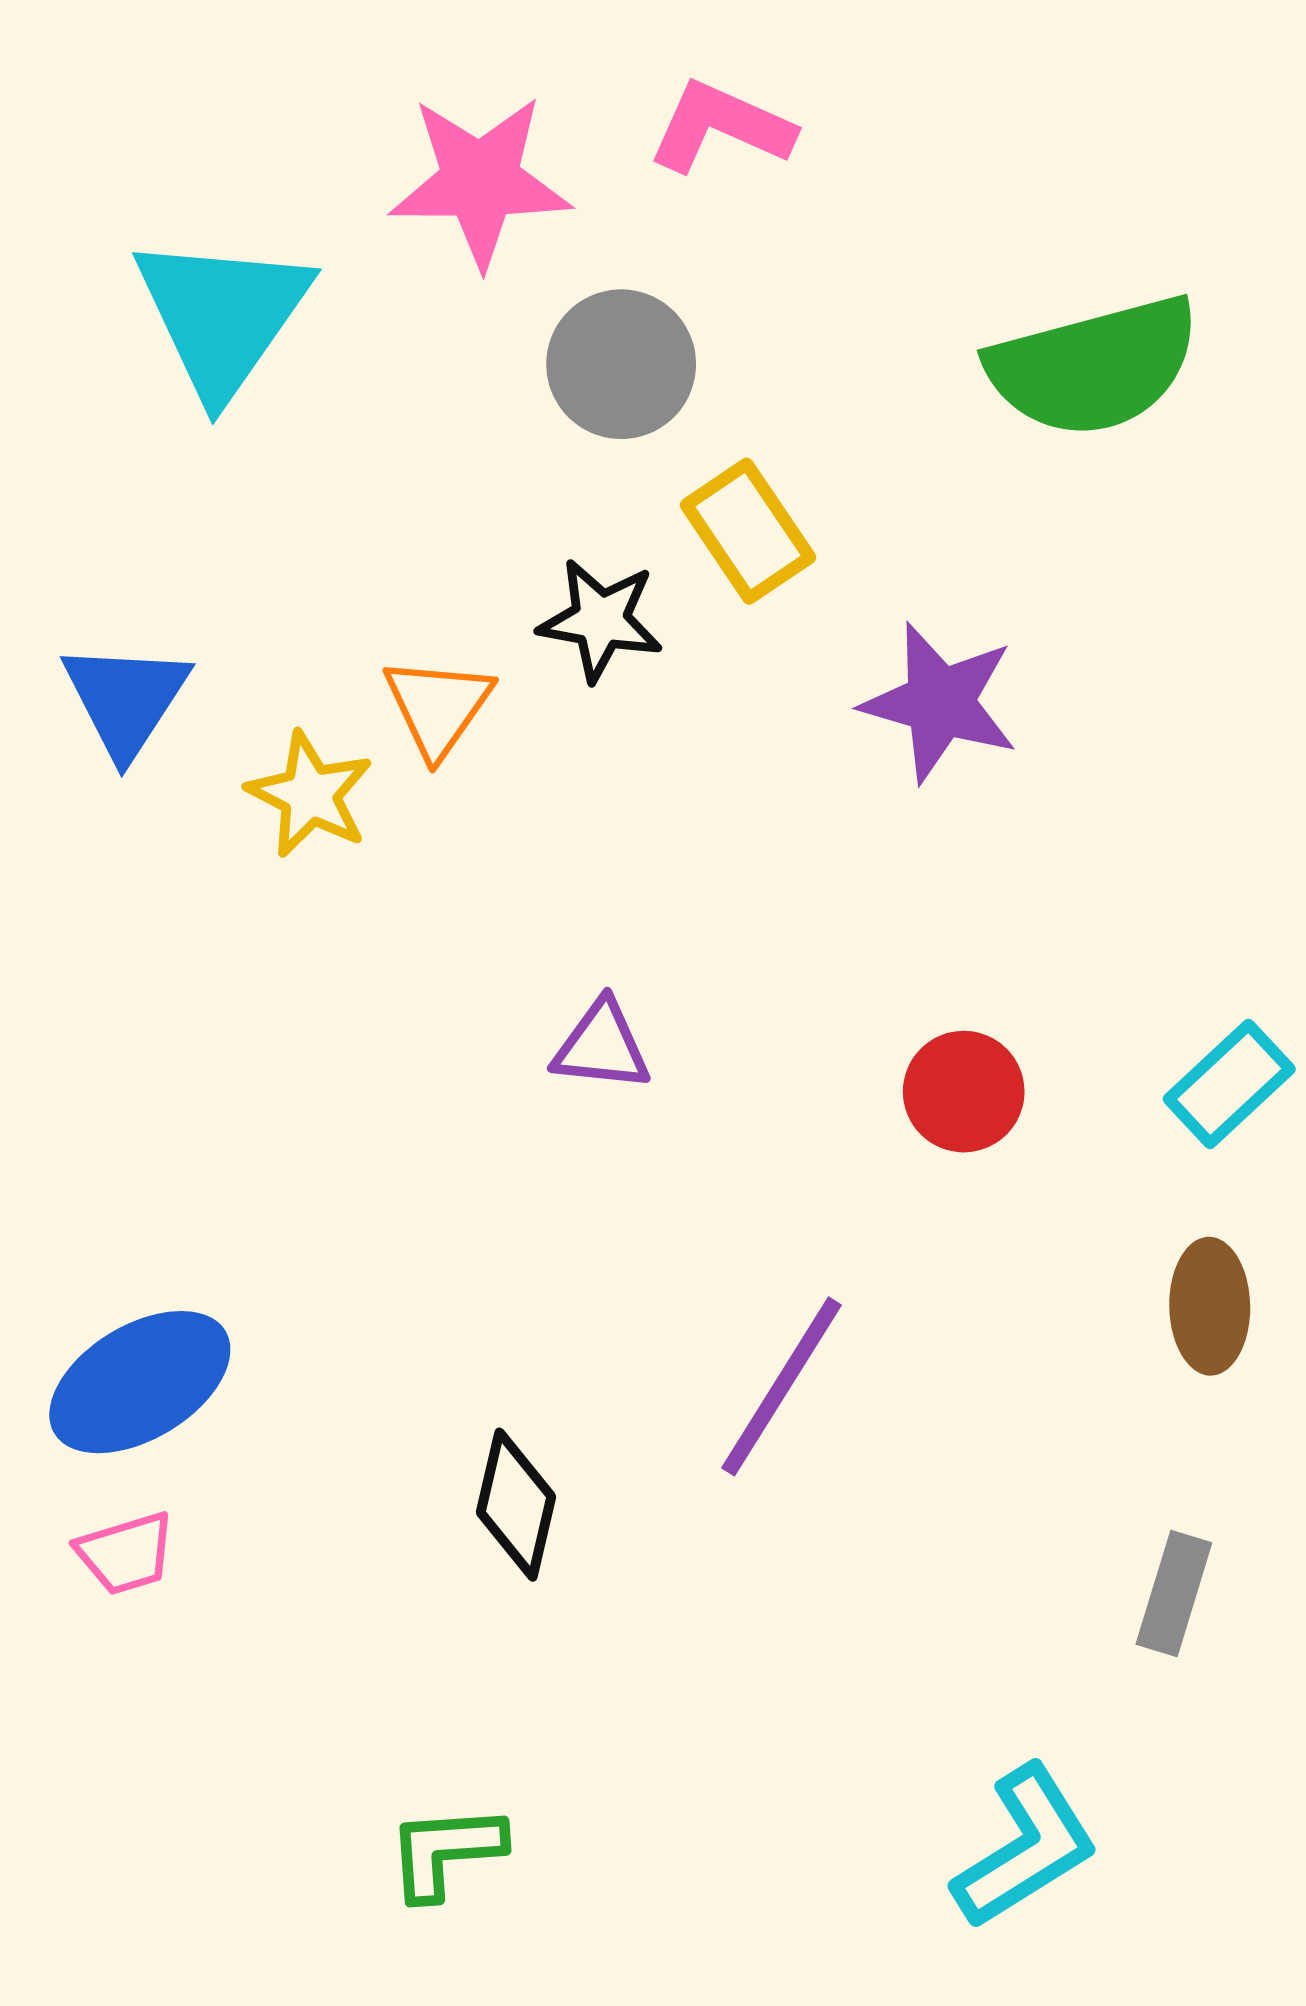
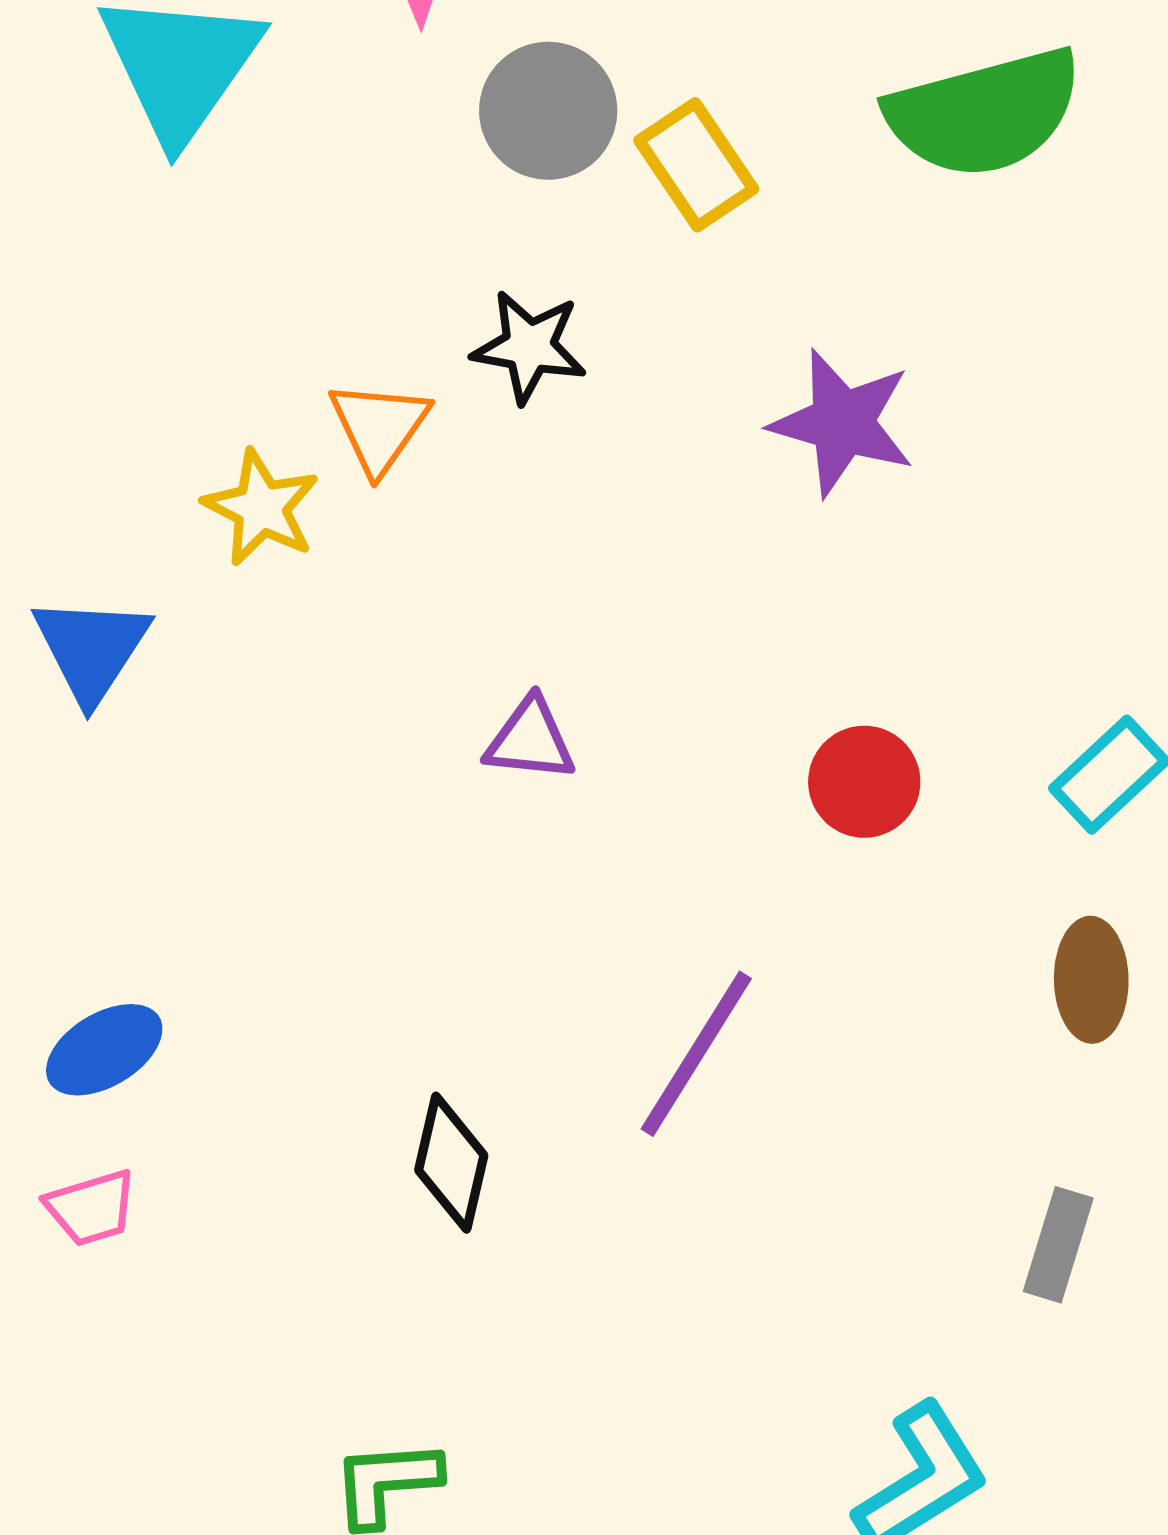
yellow rectangle: (748, 531) -> (696, 165), moved
blue triangle: (126, 699) -> (91, 649), moved
blue ellipse: (140, 1382) -> (104, 1050), size x0.7

